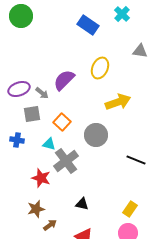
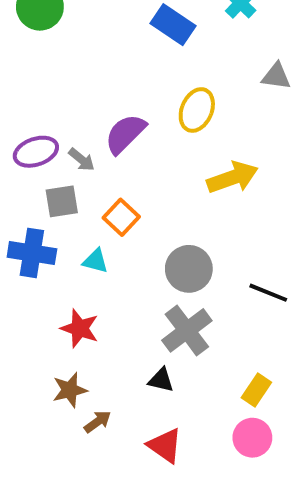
gray circle: (96, 135) -> (189, 269), moved
blue cross: (17, 140) -> (32, 253), size x1.6
gray cross: (66, 161) -> (187, 330), moved

